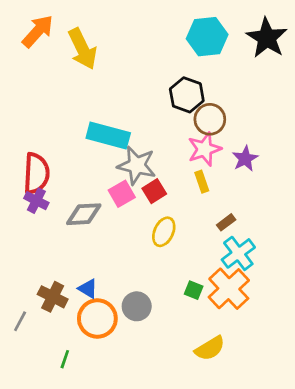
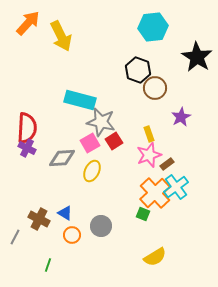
black star: (267, 38) -> (197, 57), moved
pink star: (204, 149) -> (149, 155), moved
yellow ellipse: (164, 232) -> (92, 171), moved
orange cross: (229, 289) -> (155, 193), moved
orange circle: (97, 319) -> (72, 235), size x0.6

